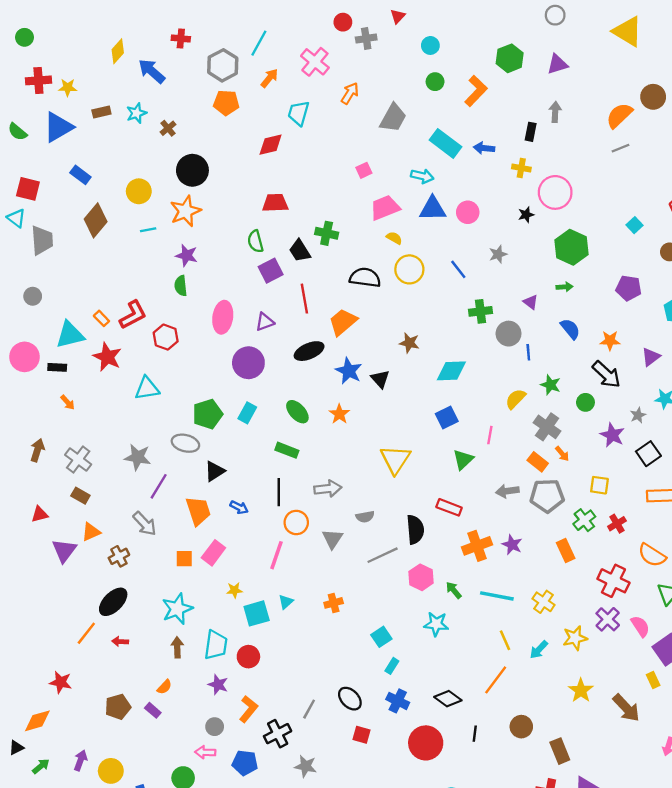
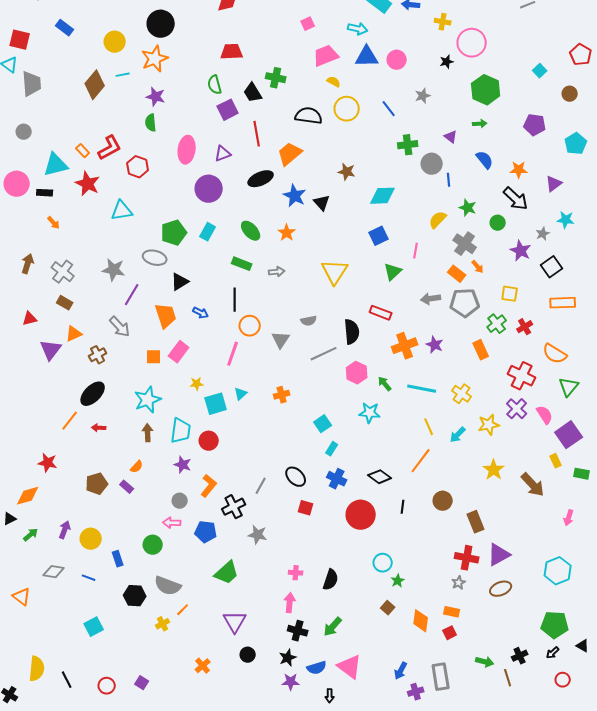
brown diamond: (96, 220) -> (95, 85), moved
gray arrow: (328, 489) -> (277, 272), moved, size x0.7

